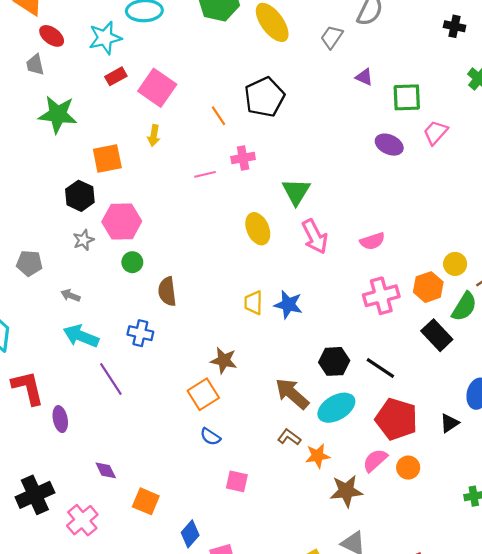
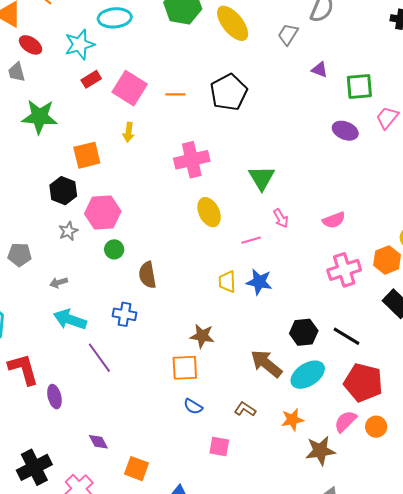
orange line: (218, 116) -> (175, 94), moved, turned -54
pink cross: (243, 158) -> (192, 160), moved, size x1.6
pink line: (205, 174) -> (251, 240), moved
yellow ellipse: (258, 229) -> (209, 212), moved
pink arrow: (315, 237) -> (281, 218), size x0.6
gray arrow: (70, 295) -> (59, 283), turned -36
orange square: (203, 394) -> (185, 368), turned 32
brown L-shape: (289, 437) -> (245, 409), moved

